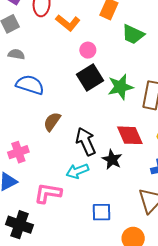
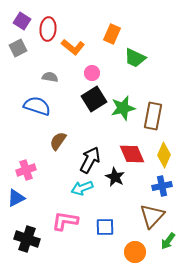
gray semicircle: (16, 54) -> (50, 77), moved
black arrow: (86, 142) -> (90, 160), turned 52
pink L-shape: (48, 193) -> (65, 221), moved

